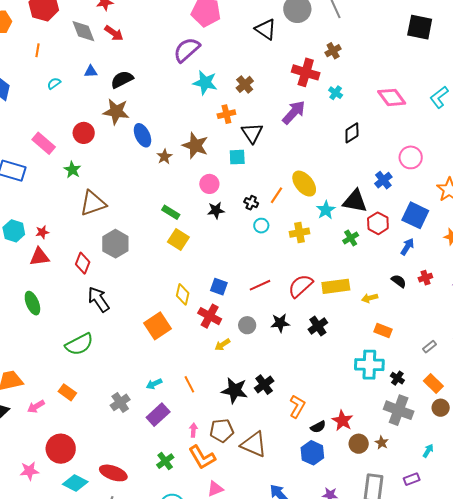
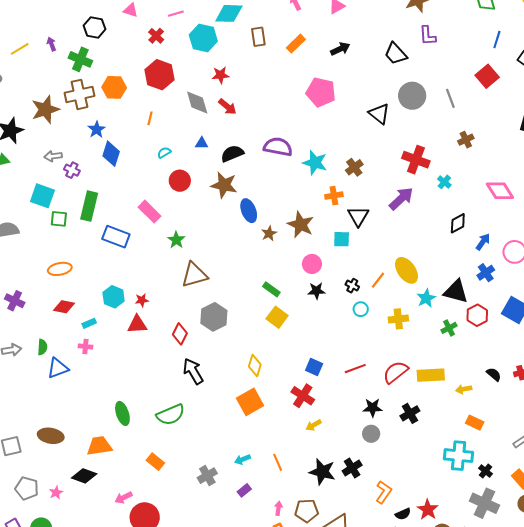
purple semicircle: (187, 50) -> (278, 147), moved, turned 48
brown cross: (333, 51) -> (466, 140), moved
red circle: (84, 133) -> (180, 181), moved
blue arrow: (407, 247) -> (483, 242), moved
yellow diamond: (183, 294) -> (255, 366), moved
green ellipse: (32, 303) -> (122, 413), moved
gray circle: (247, 325) -> (371, 434), moved
pink arrow: (36, 406) -> (123, 498), moved
purple rectangle: (158, 415) -> (244, 490), size x0.6

